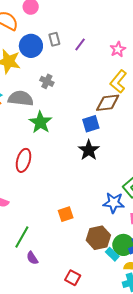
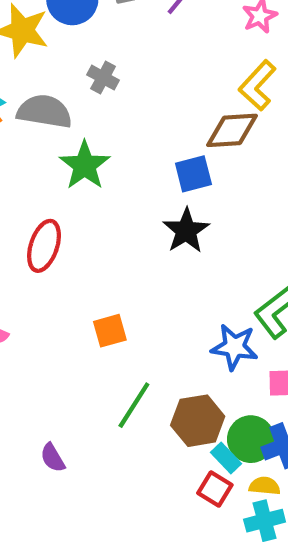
orange square: (66, 214) -> (110, 331), moved
green line: (22, 237) -> (134, 405), moved
red square: (73, 278) -> (215, 489), moved

